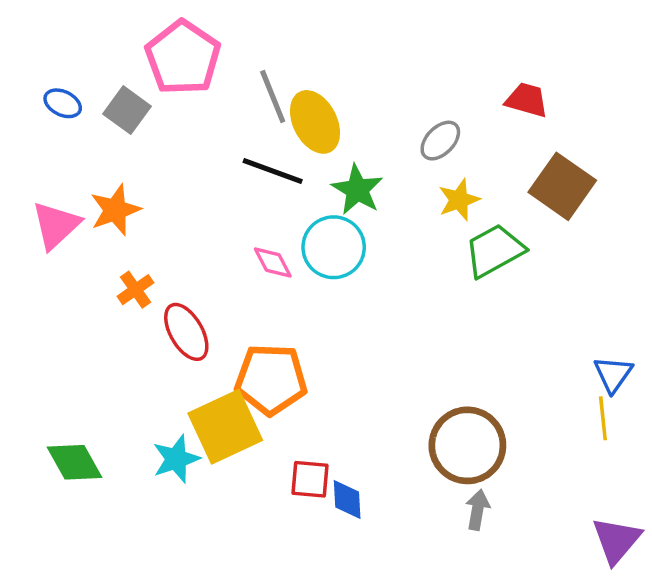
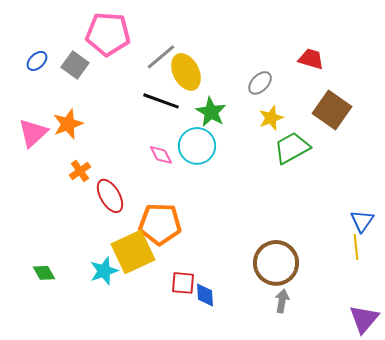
pink pentagon: (183, 58) -> (108, 34), turned -30
gray line: (273, 97) -> (161, 57), turned 72
blue ellipse: (63, 103) -> (37, 61), turned -70
green diamond: (75, 462) -> (44, 273), size x0.7

